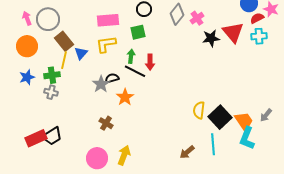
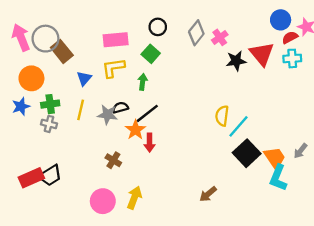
pink arrow: (27, 18) -> (21, 37), size x1.6
green square: (138, 32) -> (151, 54), turned -35
brown rectangle: (64, 41) -> (62, 51), moved
orange circle: (27, 46) -> (31, 78), moved
yellow line: (64, 60) -> (81, 110), moved
red arrow: (150, 62) -> (150, 143), moved
black line: (135, 71) -> (147, 113), moved, turned -65
gray star: (101, 84) -> (107, 115), turned -30
yellow semicircle: (199, 110) -> (222, 116), moved
cyan line: (213, 144) -> (238, 126), moved, turned 45

